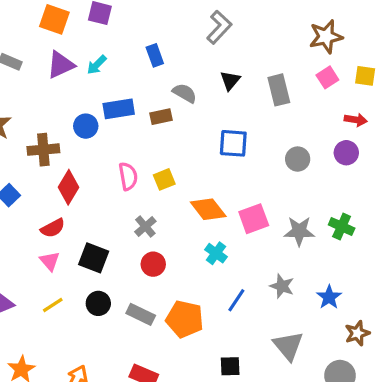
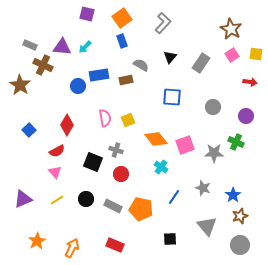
orange square: (54, 19) -> (122, 18), moved, turned 36
brown star: (326, 37) -> (231, 29), turned -30
purple triangle: (61, 65) -> (62, 47), turned 30
gray rectangle: (279, 90) -> (201, 63), turned 48
brown cross: (43, 150) -> (43, 65), moved, turned 30
purple circle: (346, 153) -> (246, 116), moved
gray cross: (145, 227) -> (116, 150), turned -32
green cross: (342, 227) -> (236, 142), moved
black square: (94, 258) -> (93, 162), moved
brown star: (357, 333) -> (240, 216), moved

